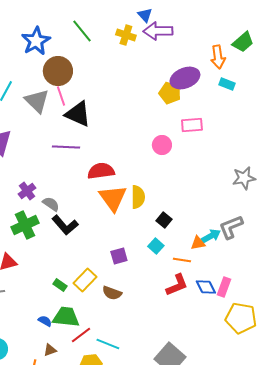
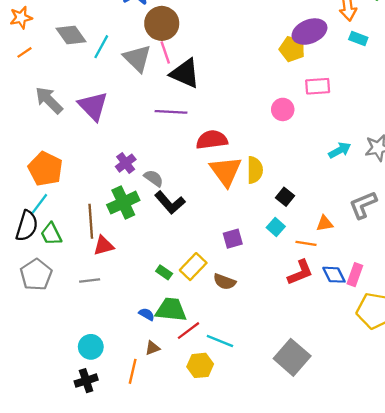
cyan arrow: (211, 236) -> (340, 150), moved

